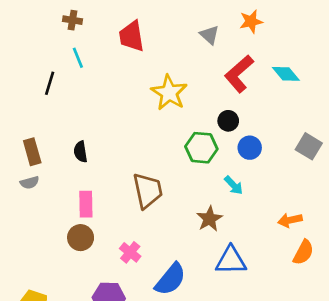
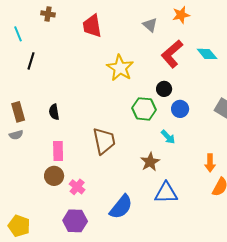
cyan line: (78, 58) -> (18, 34), moved
orange arrow: (290, 220) -> (210, 163), turned -78
pink cross: (130, 252) -> (77, 187), moved

